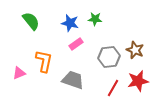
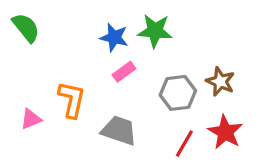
green star: (95, 19) -> (155, 31), size x1.5
green semicircle: (31, 21) -> (26, 28), moved
red star: (138, 81) -> (225, 132), turned -30

